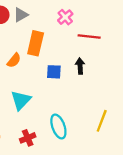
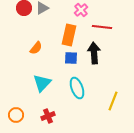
orange rectangle: (36, 43) -> (69, 35), moved
black arrow: (80, 66) -> (94, 53), size x1.5
cyan ellipse: (58, 126) -> (77, 88), moved

